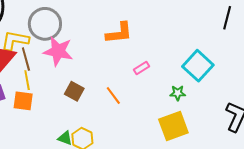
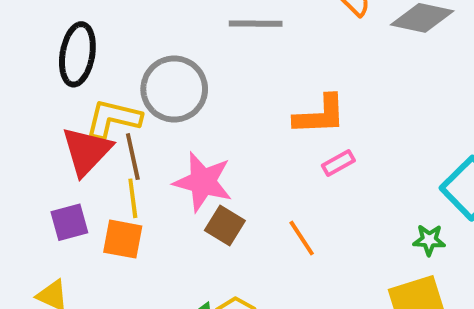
pink star: (58, 51) -> (203, 182), moved
pink rectangle: (142, 68) -> (338, 163), moved

